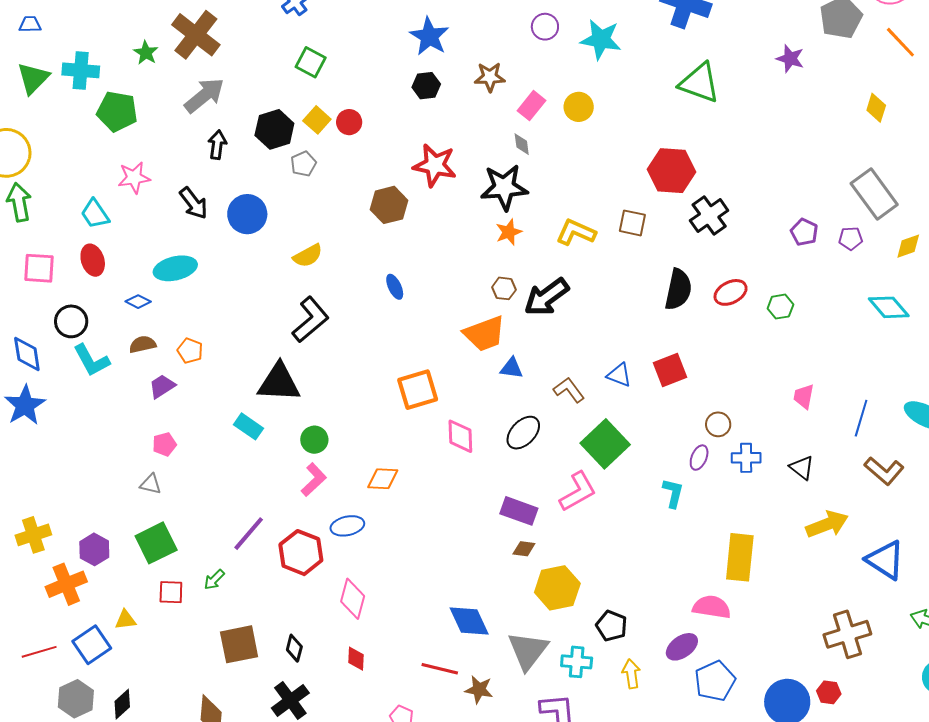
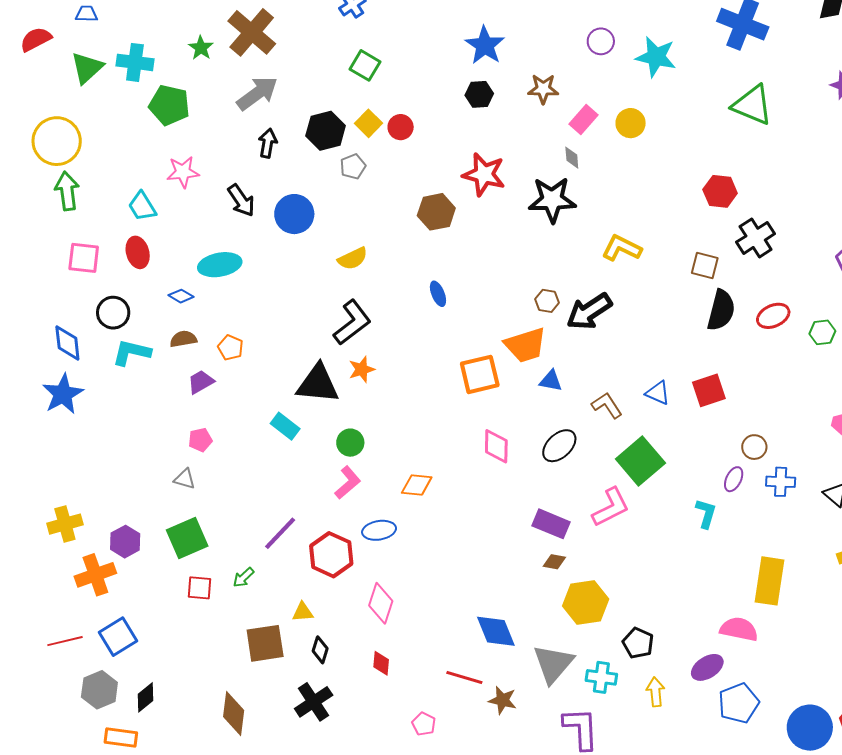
red hexagon: (671, 171) -> (720, 191), size x0.7
brown square: (632, 223) -> (705, 265), moved
orange star: (509, 232) -> (362, 369), moved
cyan L-shape: (91, 360) -> (131, 352), turned 129
orange square: (418, 390) -> (480, 374), moved
yellow triangle: (125, 620) -> (303, 612), moved

